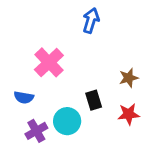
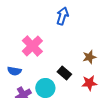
black rectangle: (94, 100) -> (64, 73), turned -32

